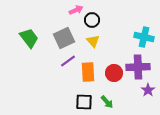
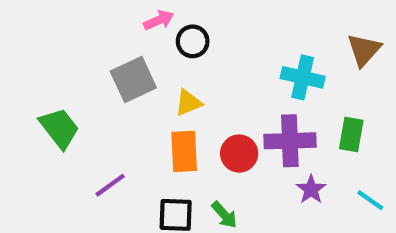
green trapezoid: (29, 38) -> (59, 128), moved
yellow triangle: (93, 41) -> (188, 103), moved, turned 48
purple line: (68, 61) -> (110, 185), moved

